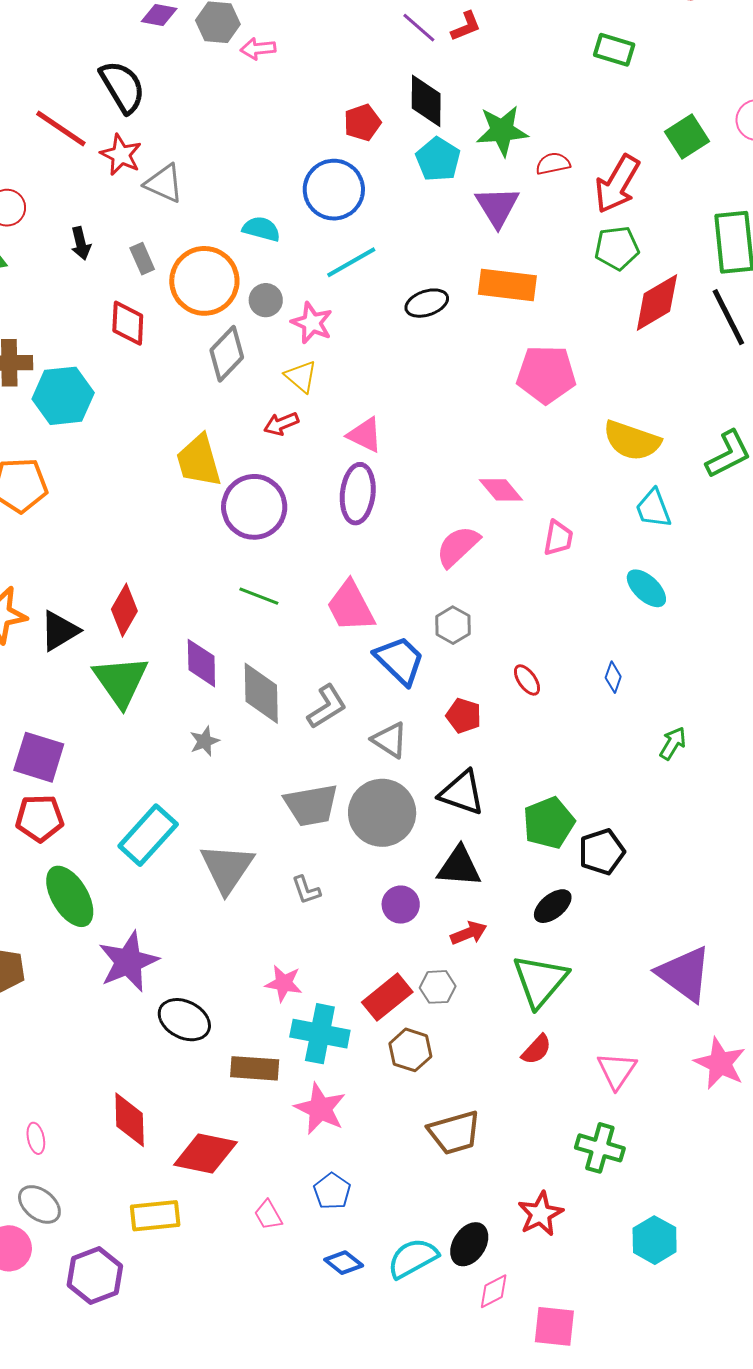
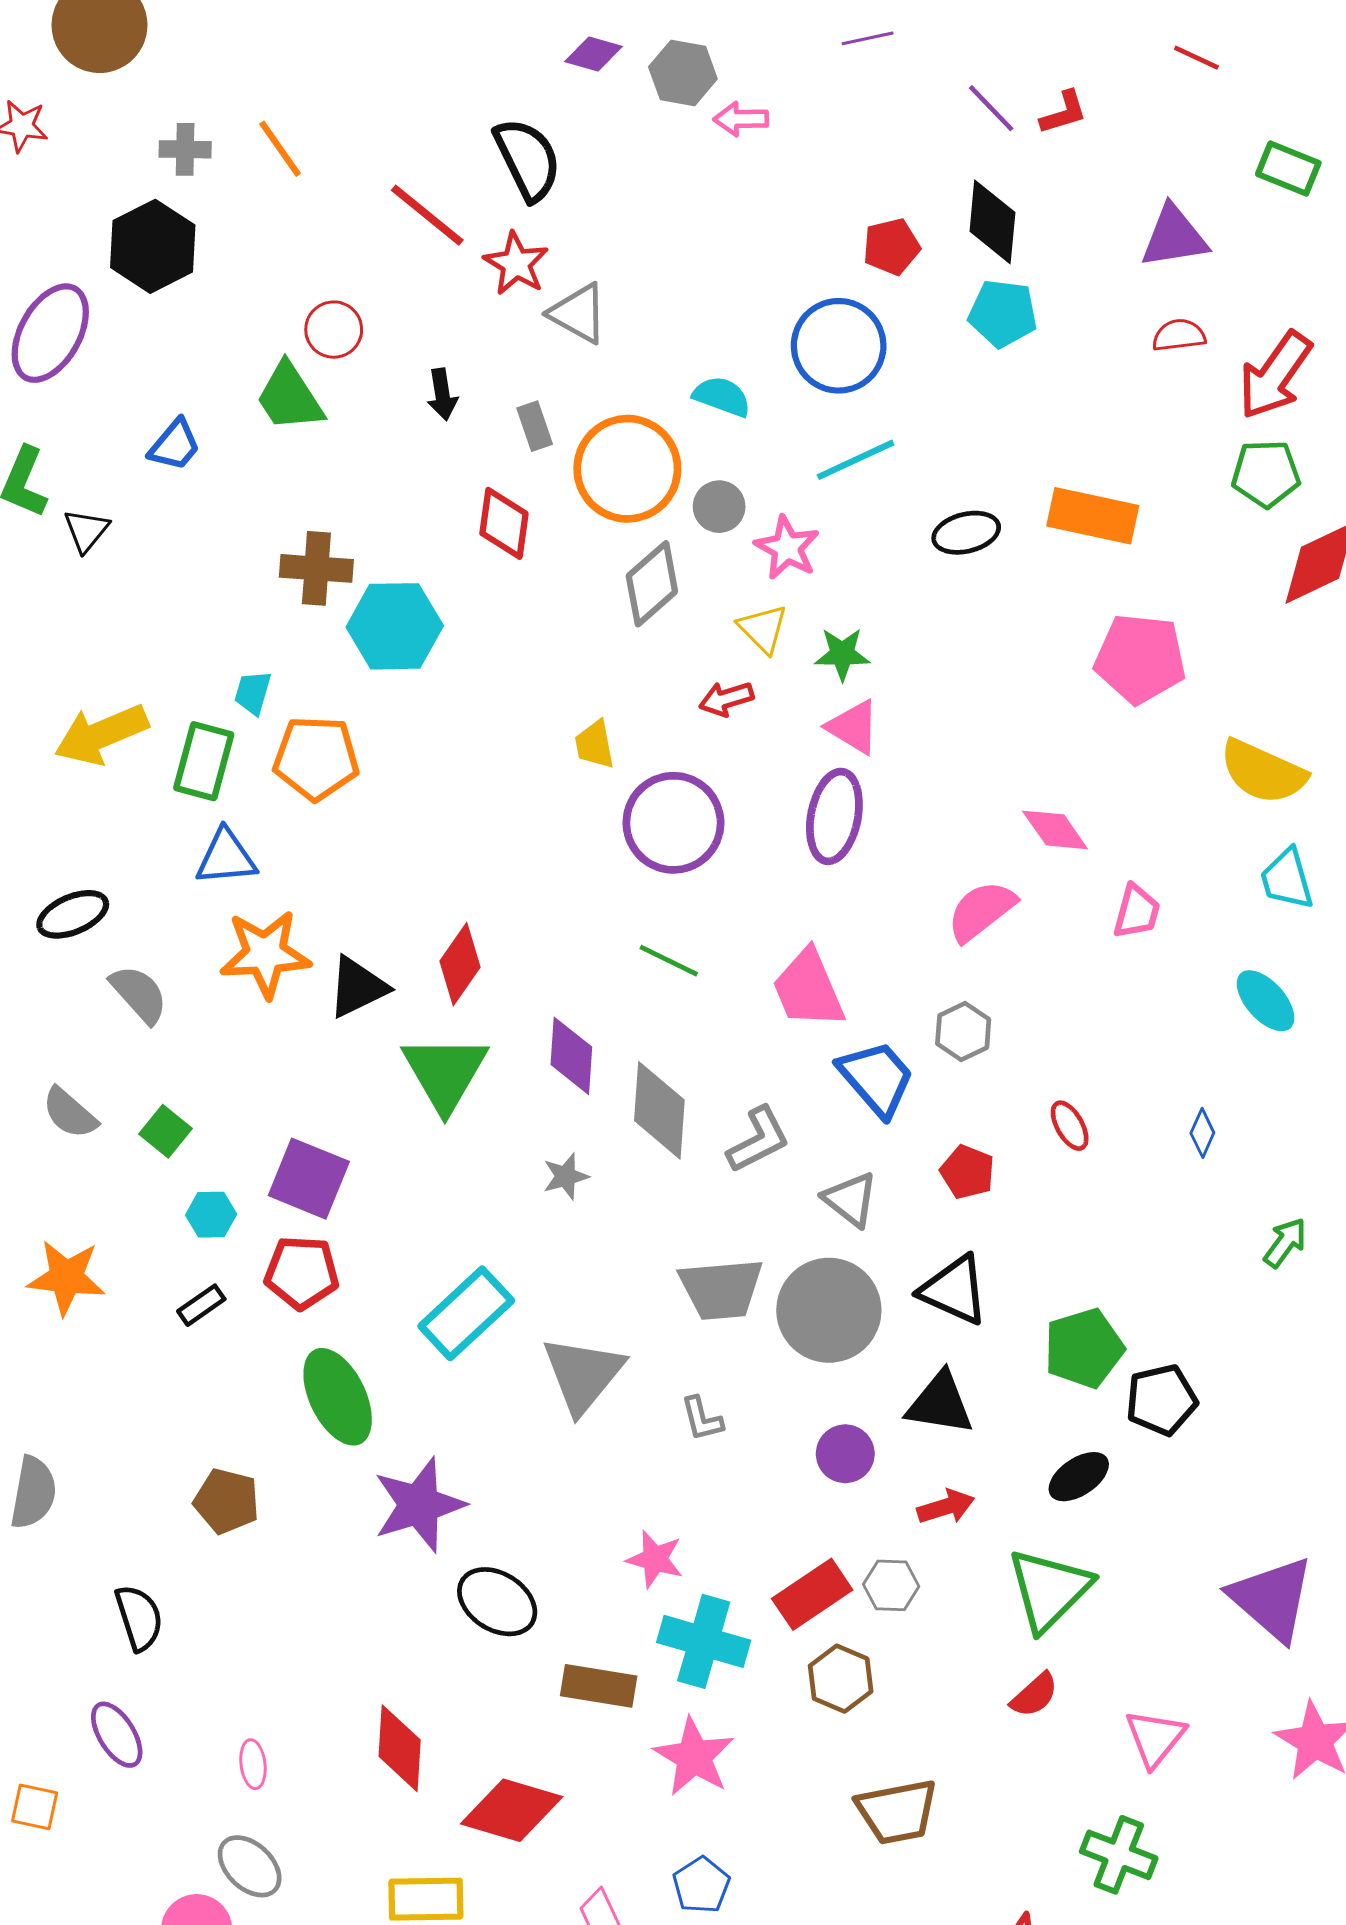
green star: (502, 131) -> (842, 654), moved, size x0.7
cyan pentagon: (438, 159) -> (1003, 313), turned -30
purple triangle: (497, 207) -> (1174, 237), moved, turned 48
yellow trapezoid: (199, 461) -> (595, 745), size x0.6

